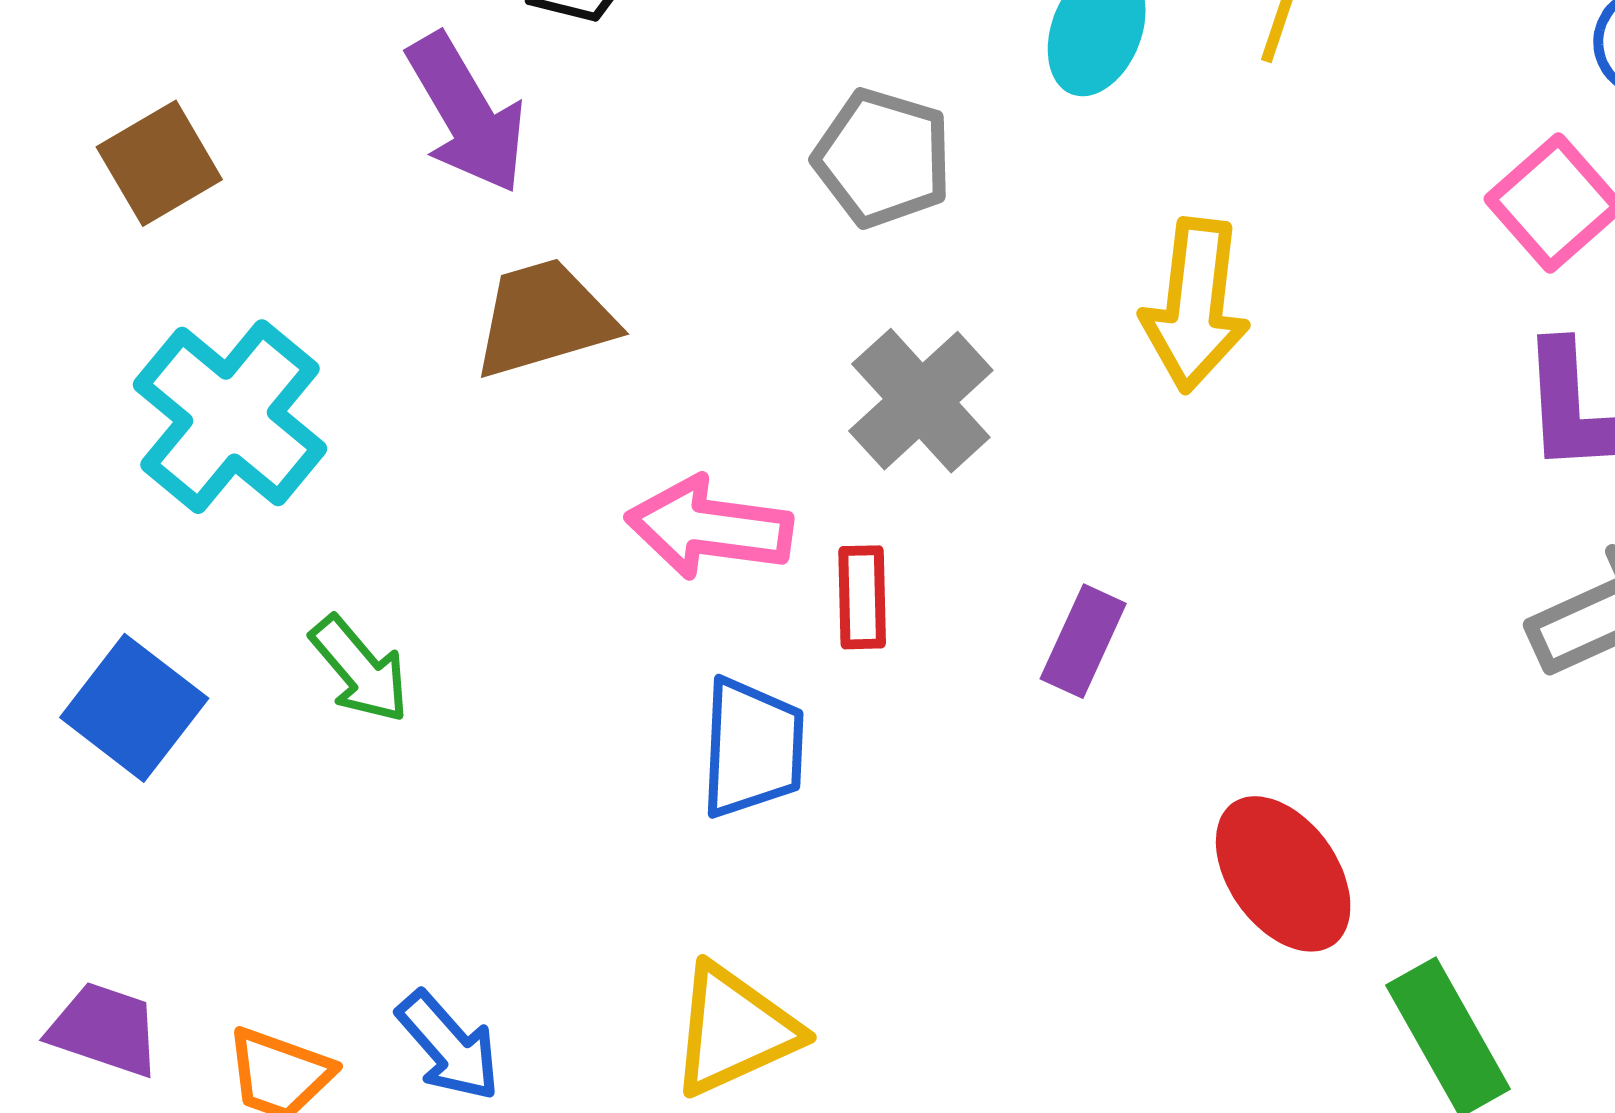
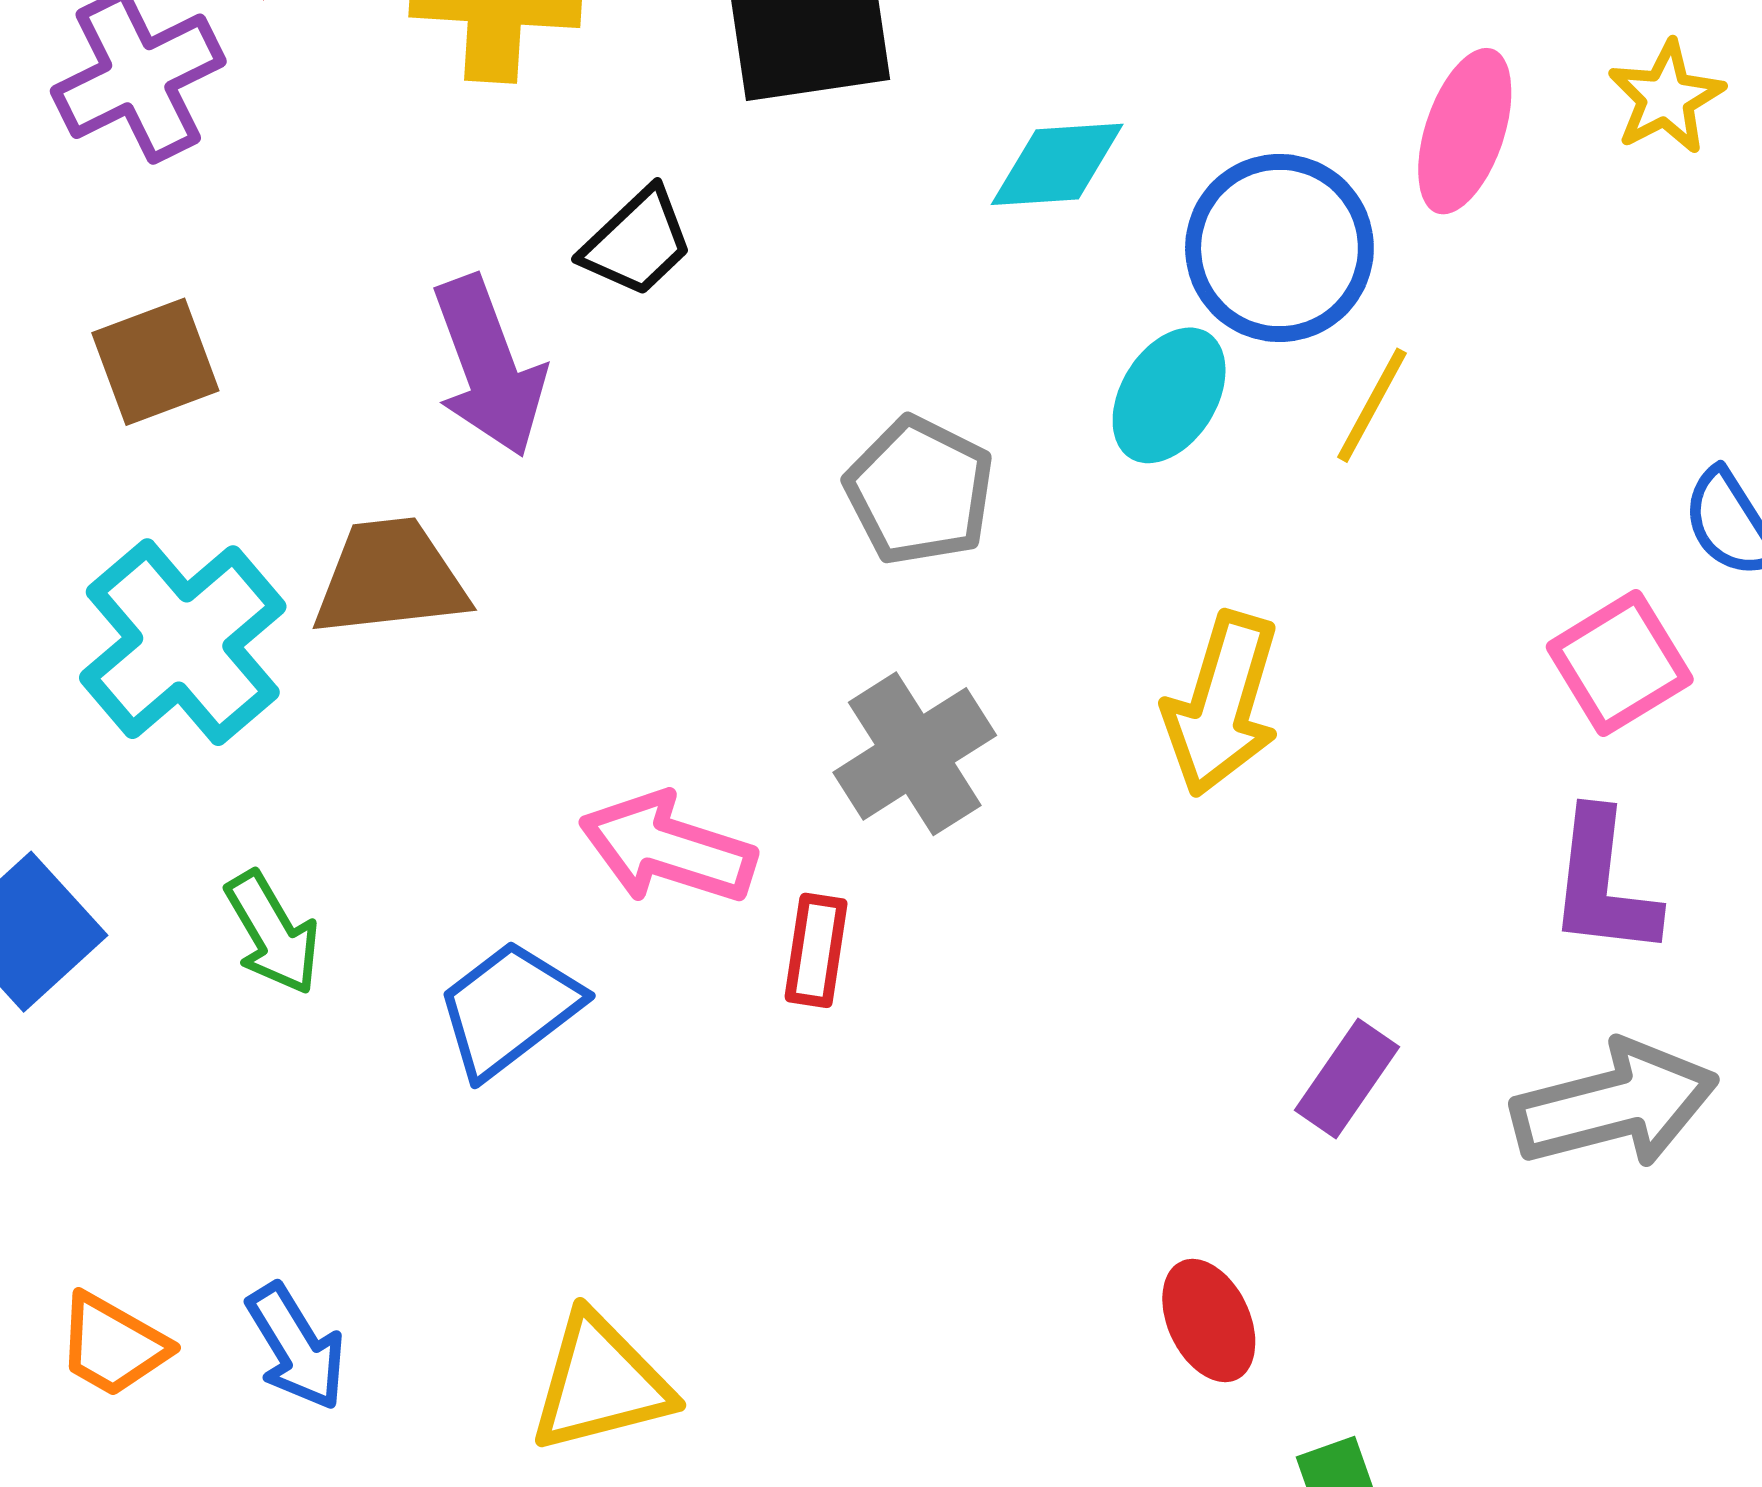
brown trapezoid: (544, 318) -> (390, 578), moved
purple rectangle: (1083, 641) -> (1347, 1078), moved
blue trapezoid: (752, 748) -> (509, 1009), moved, turned -140
red ellipse: (1283, 874) -> (1209, 1321), size x0.7

